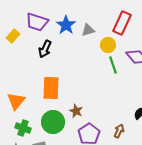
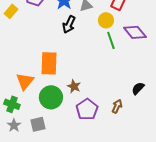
black arrow: (45, 49) -> (69, 24), moved
orange triangle: (16, 101) -> (25, 81), moved
green cross: (23, 128) -> (12, 104), moved

